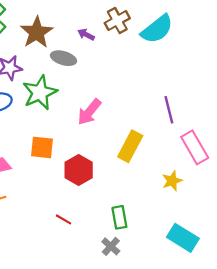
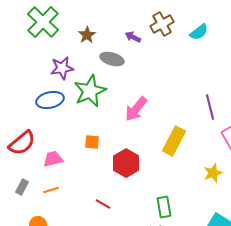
cyan semicircle: (157, 29) -> (199, 32), size x0.6
brown star: (37, 32) -> (87, 35), size x0.6
orange square: (42, 147) -> (92, 142), size x0.7
red line: (64, 219) -> (103, 204), moved

